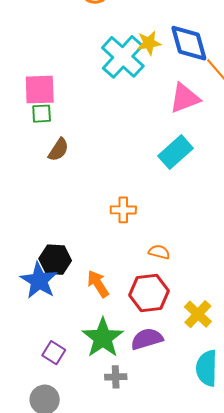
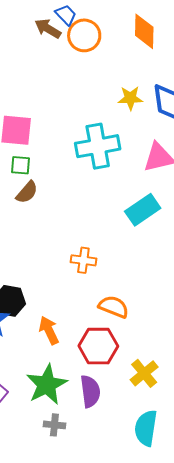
cyan cross: (123, 57) -> (98, 146), moved, turned 30
green square: (42, 114) -> (21, 165), moved
orange semicircle: (159, 252) -> (114, 307), size x1.4
purple semicircle: (147, 339) -> (90, 391), turned 92

